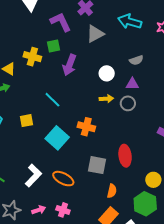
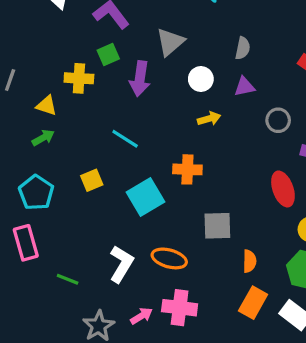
gray triangle: (95, 34) -> (170, 42), moved
gray semicircle: (136, 60) -> (243, 48), turned -48
gray circle: (128, 103) -> (278, 120), moved
cyan square: (57, 138) -> (145, 197), turned 30
red ellipse: (125, 156) -> (283, 189), moved
pink cross: (63, 210) -> (180, 308), size x1.5

